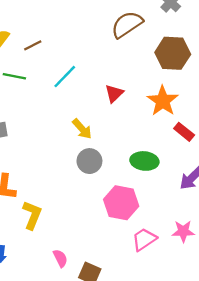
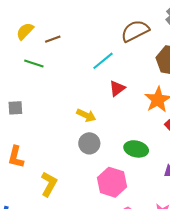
cyan line: (65, 77) -> (103, 61), moved
yellow arrow: (82, 129) -> (86, 115), turned -30
yellow L-shape: (32, 215) -> (49, 184), moved

